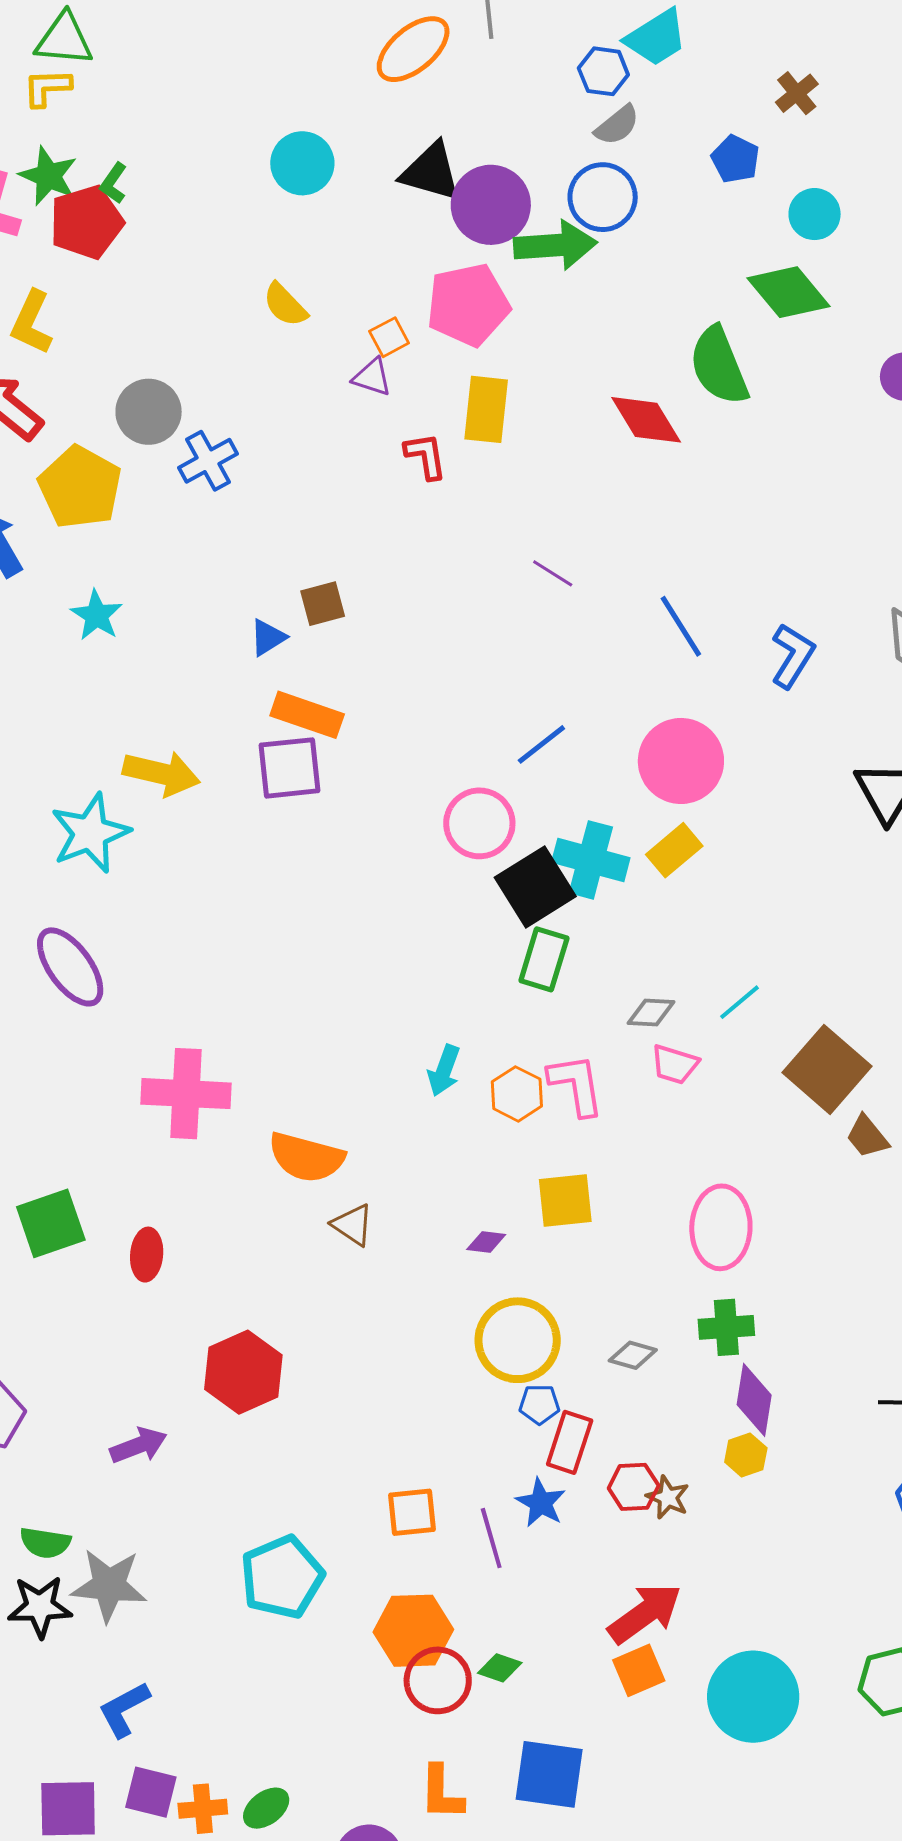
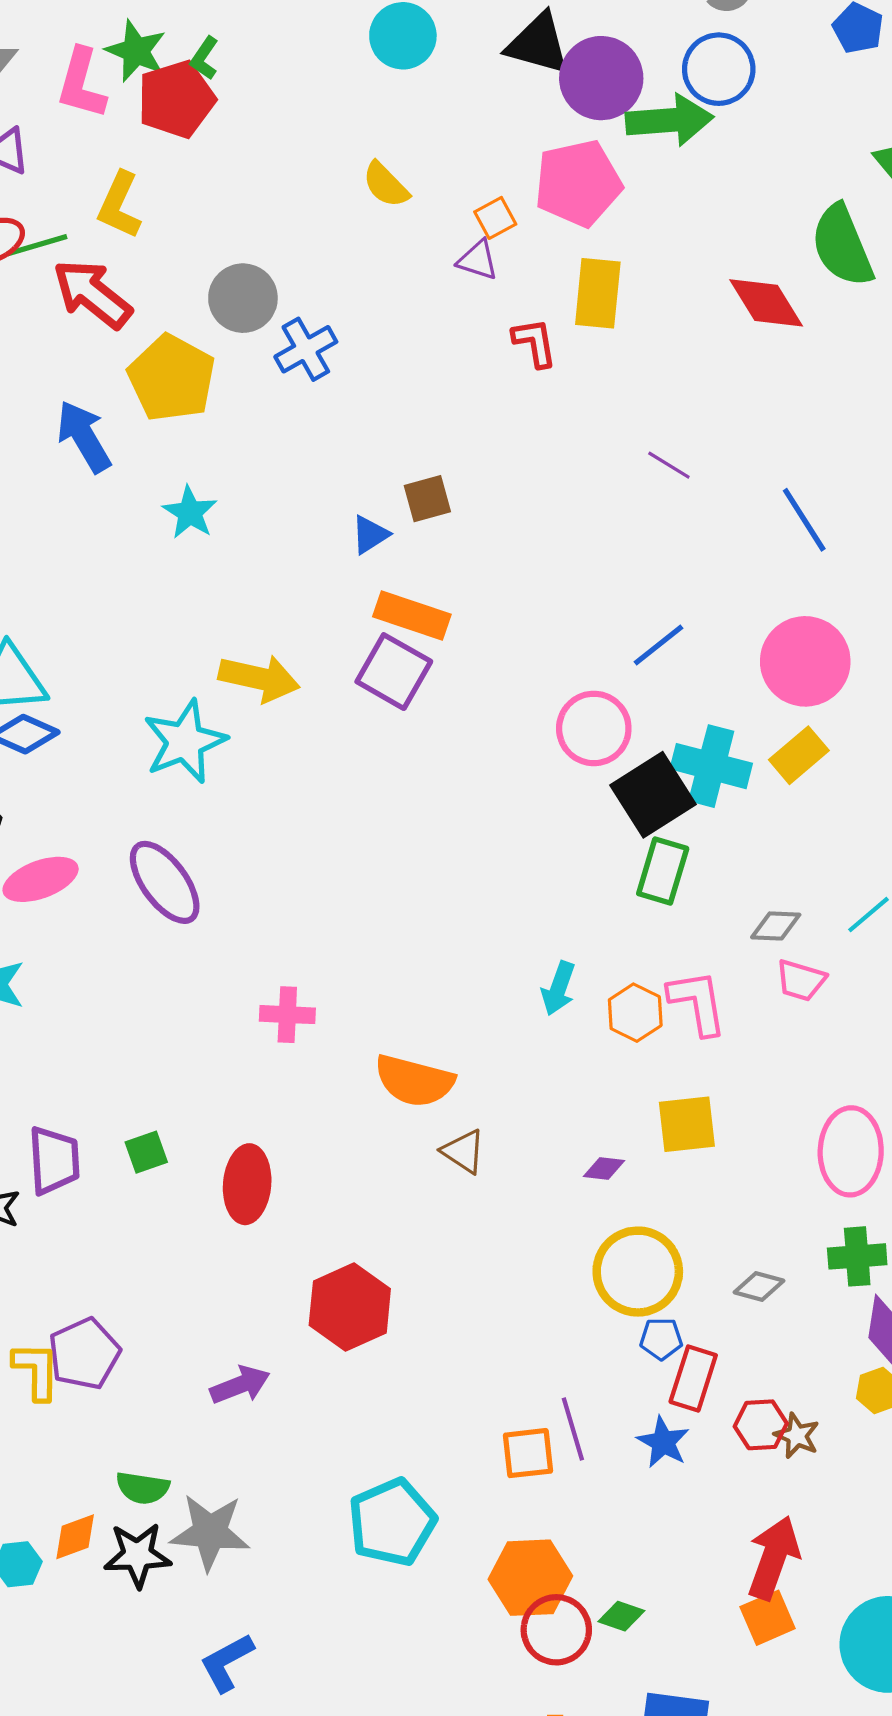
purple square: (290, 768) -> (394, 672), turned 36
pink cross: (186, 1094) -> (287, 1015), size x0.6
green square: (51, 1223) -> (146, 1152), size x0.6
red ellipse: (147, 1255) -> (247, 1184), size x1.4
purple line: (491, 1538) -> (573, 1429), moved
red arrow: (645, 1613) -> (774, 1558), turned -34

